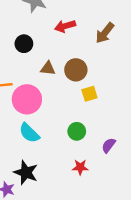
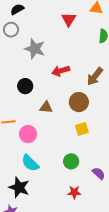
brown circle: (76, 70) -> (79, 102), moved
pink circle: (27, 99) -> (28, 134), size x0.7
purple semicircle: (109, 145) -> (99, 173), turned 96
black star: (26, 172) -> (19, 187), moved

